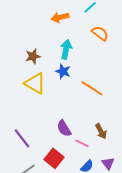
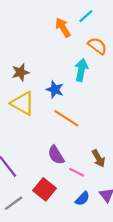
orange arrow: (60, 17) -> (63, 28), moved, turned 72
cyan arrow: (66, 49) -> (81, 70), moved
orange line: (92, 88) -> (66, 118), moved

